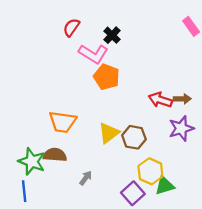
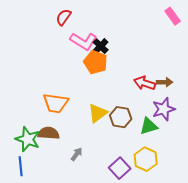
black cross: (112, 35) -> (101, 46), moved
yellow hexagon: (150, 171) -> (146, 159), moved
green triangle: (165, 186) -> (149, 126), moved

